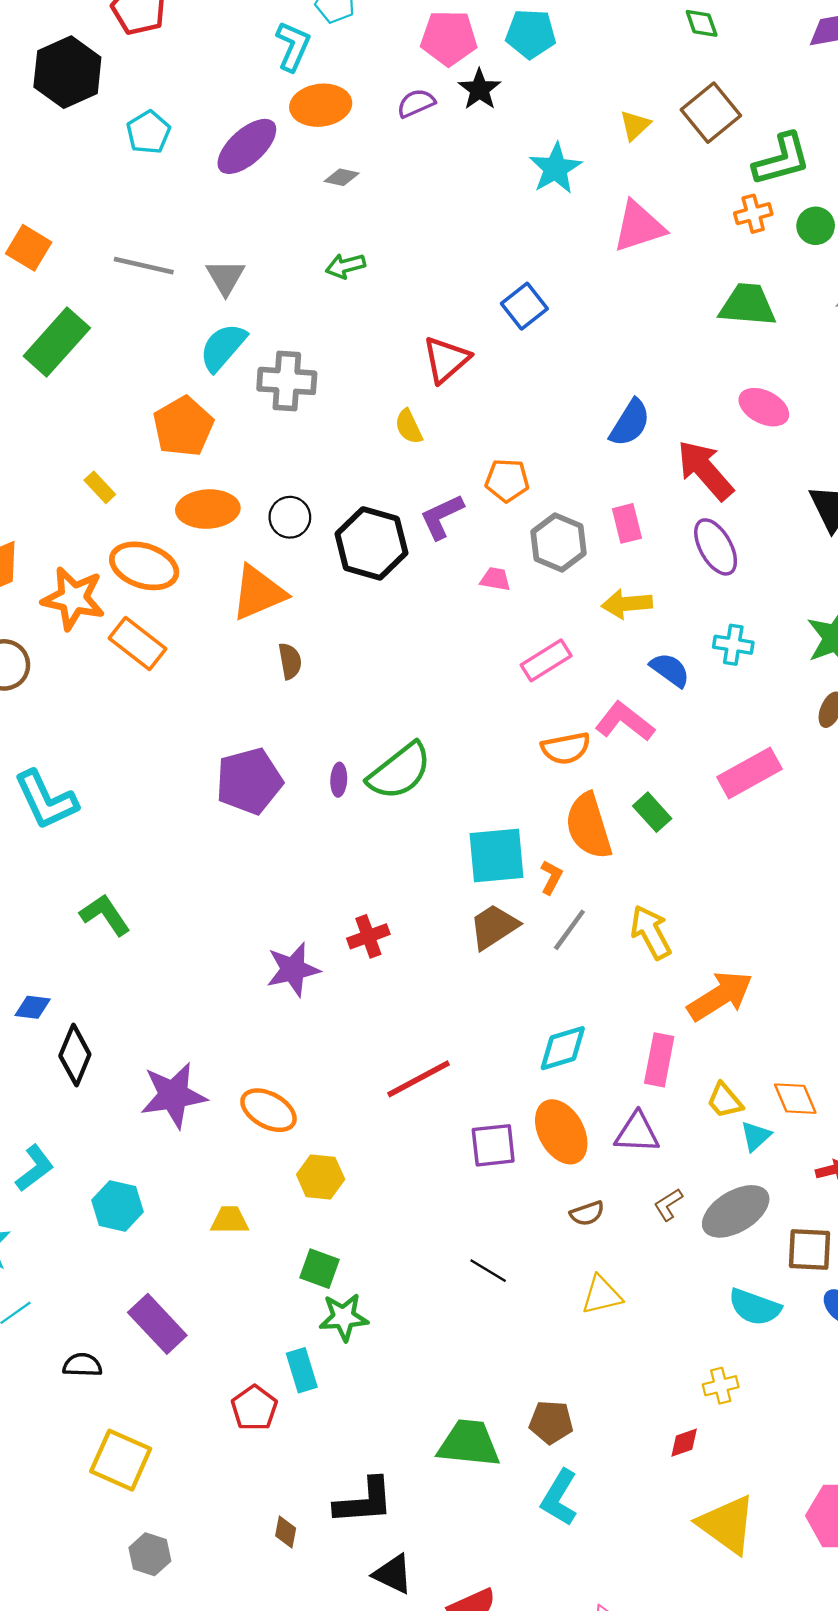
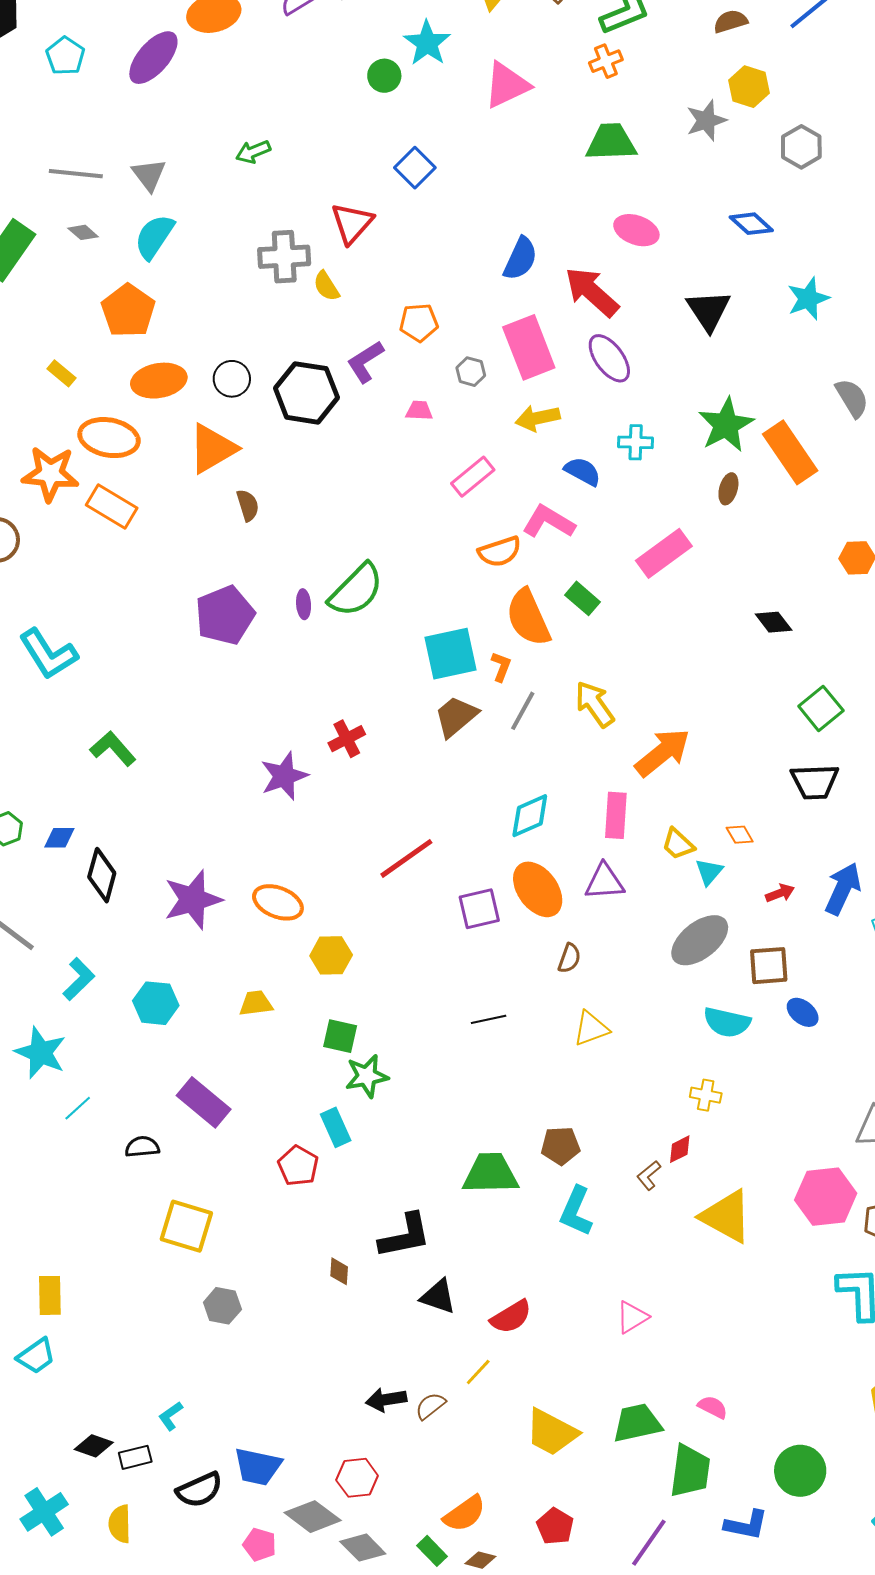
gray diamond: (342, 177) -> (83, 232), moved, turned 36
green circle: (816, 226) -> (384, 76), moved
gray cross: (287, 381) -> (284, 257), moved
pink rectangle: (627, 523) -> (529, 347), size x1.8
gray hexagon: (558, 543) -> (471, 372), size x0.6
orange diamond: (795, 1099) -> (740, 835), size x0.7
brown L-shape: (668, 1204) -> (649, 1175), moved
brown semicircle: (587, 1213) -> (569, 958), turned -44
black line: (488, 1271) -> (489, 1019), turned -36
yellow cross: (721, 1386) -> (706, 1095), turned 32

